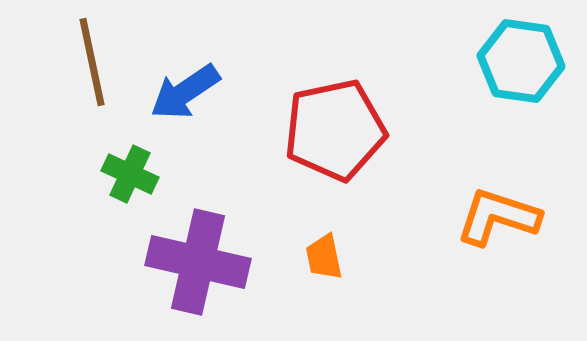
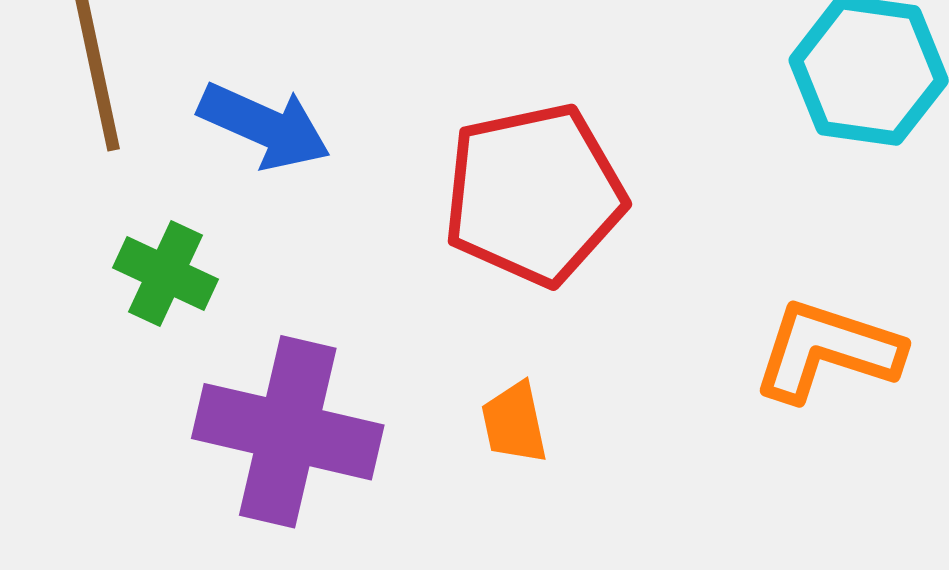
blue arrow: (185, 92) -> (264, 126), turned -122

